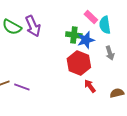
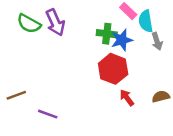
gray arrow: (110, 53) -> (157, 41), moved
purple line: (22, 87) -> (48, 114), moved
brown semicircle: (117, 93) -> (161, 97), moved

